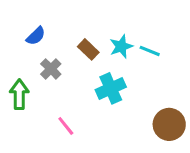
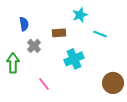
blue semicircle: (36, 36) -> (24, 24), turned -56
cyan star: (121, 46) -> (80, 15), moved
brown rectangle: (88, 49) -> (59, 33), turned -48

